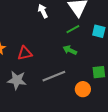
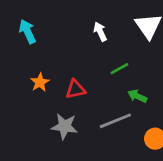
green line: (73, 29) -> (119, 69), moved
green arrow: (70, 50) -> (137, 96), moved

